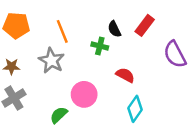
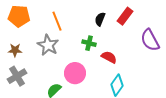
black semicircle: (114, 29) -> (100, 19), turned 48
green cross: (100, 46) -> (89, 43), moved

